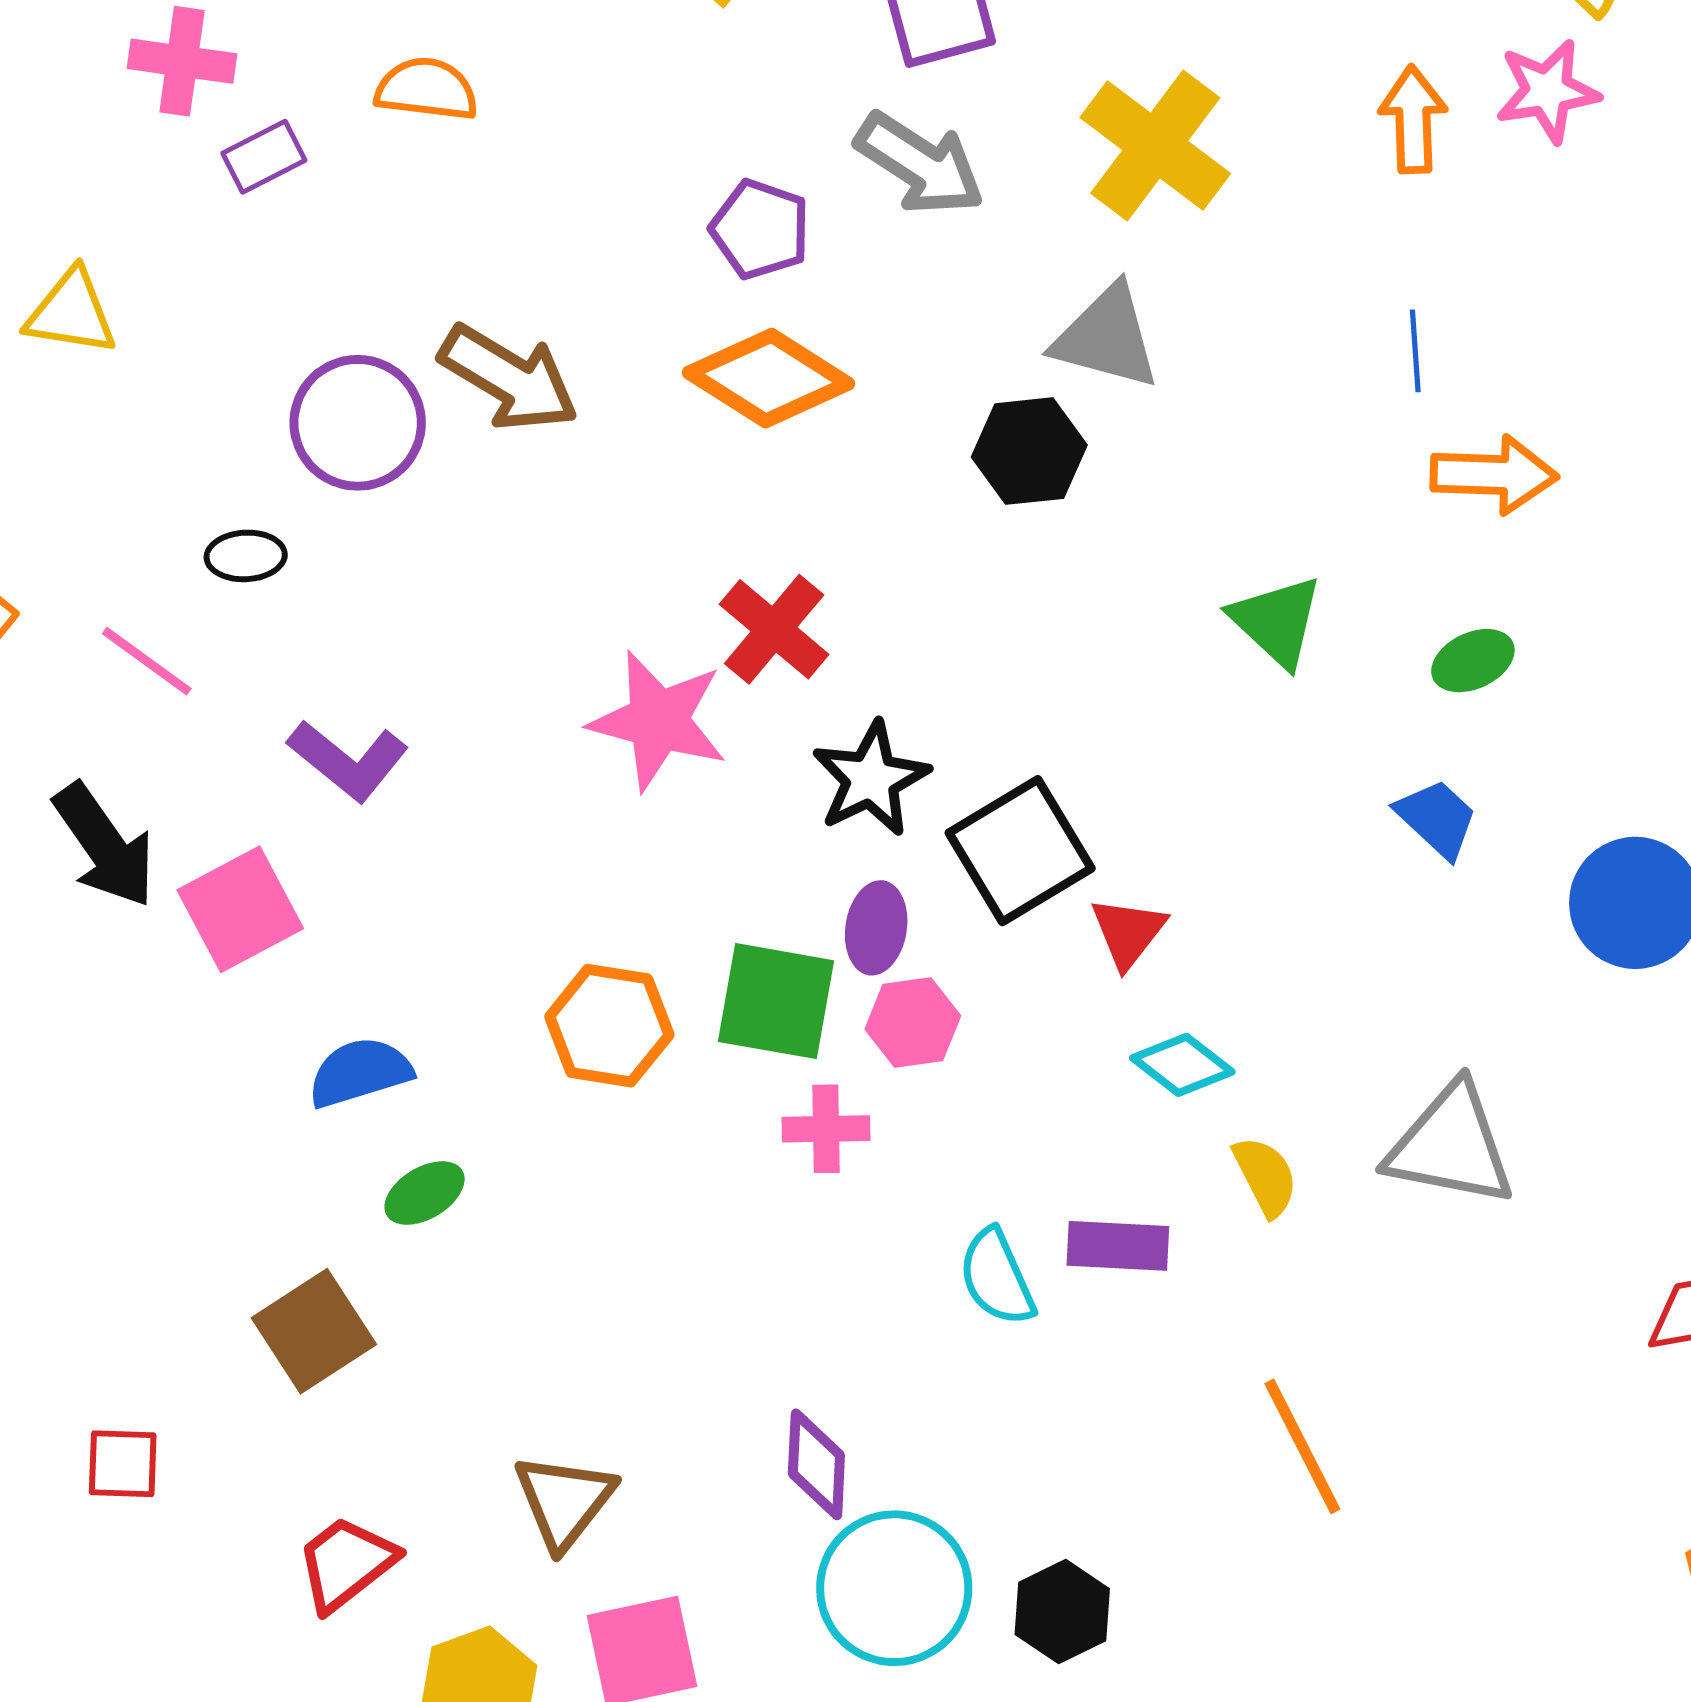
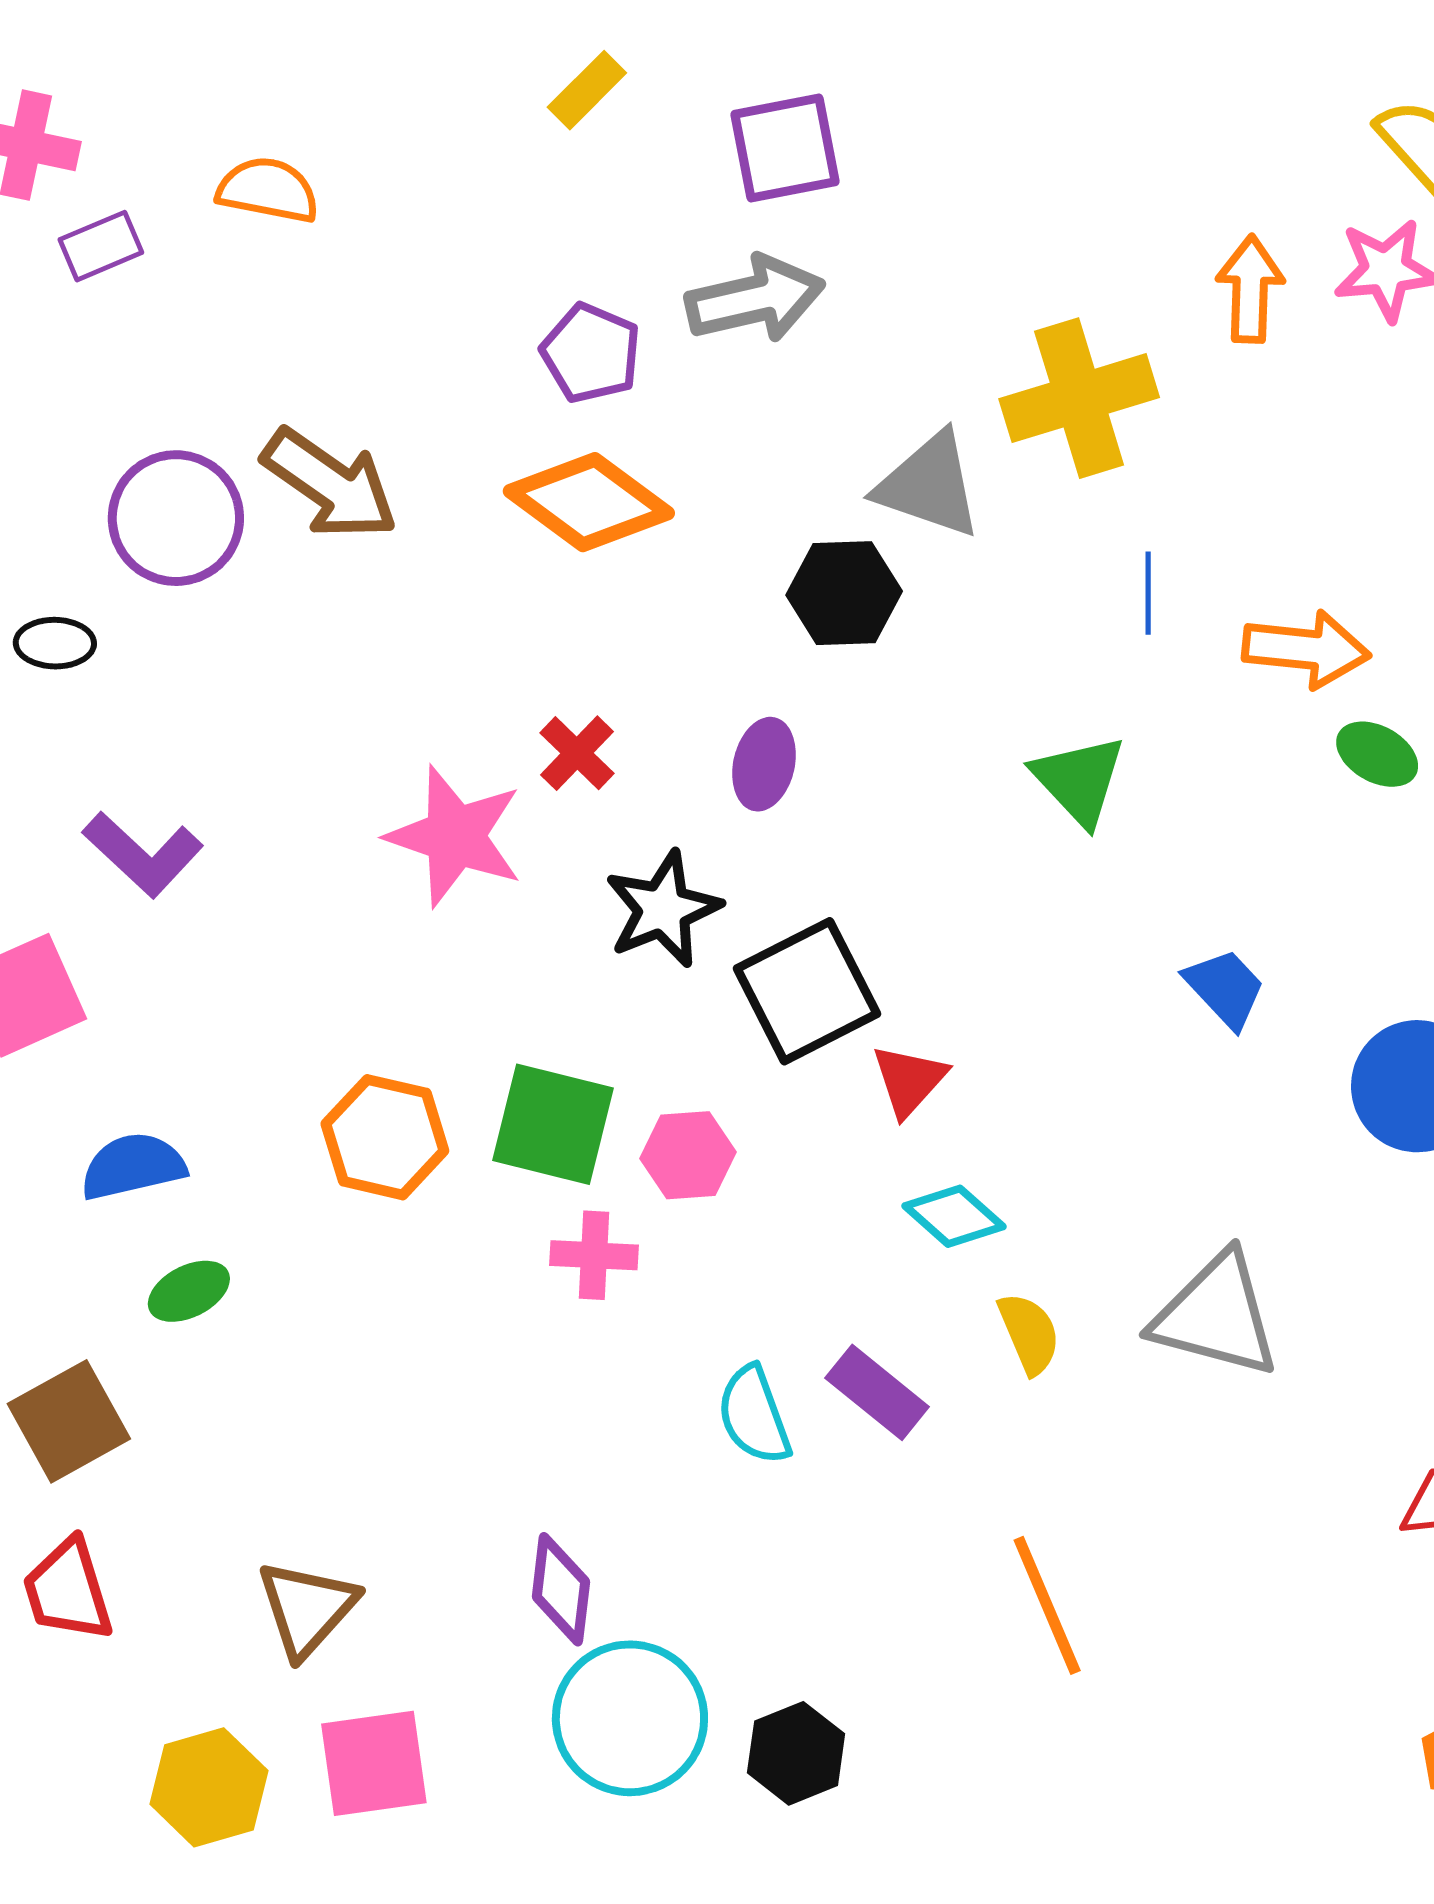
yellow cross: (1155, 146) -> (1079, 398), moved, turned 32
gray arrow: (920, 164) -> (755, 299), turned -50
blue line: (1415, 351) -> (1148, 593), moved
red cross: (774, 629) -> (577, 753), size x0.7
green ellipse: (1473, 661) -> (1377, 754), moved, turned 50
purple ellipse: (876, 928) -> (764, 764), moved
purple rectangle: (1118, 1246) -> (877, 1392), turned 32
red trapezoid: (346, 1563) -> (68, 1590), moved, turned -73

